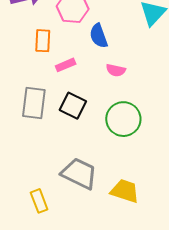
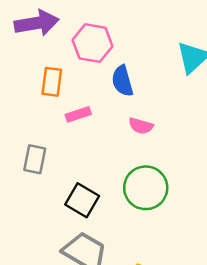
gray rectangle: (34, 103) -> (35, 159), size x0.7
black square: (73, 106) -> (82, 200), moved

